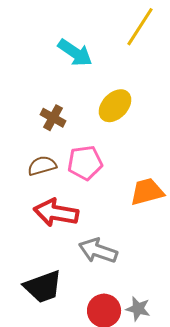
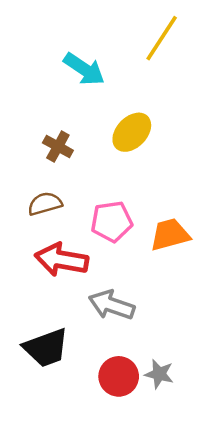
pink pentagon: (85, 163) -> (112, 222), moved

